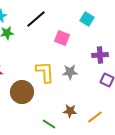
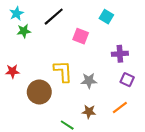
gray star: (70, 72) -> (89, 81), moved
orange line: (95, 117) -> (120, 107), moved

